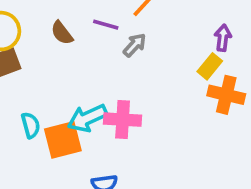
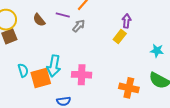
orange cross: (226, 95) -> (129, 88), moved
cyan arrow: (87, 118) -> (54, 66), turned -55
pink cross: (123, 120) -> (82, 75), moved

